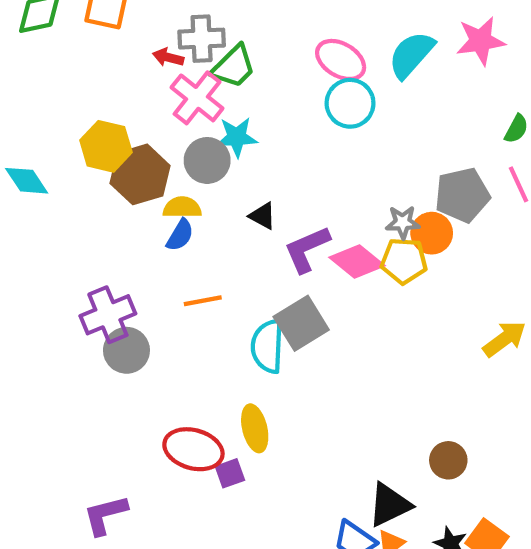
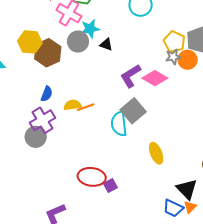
yellow semicircle: (182, 208) -> (73, 105), moved
black triangle: (263, 216) -> (106, 45), moved
blue semicircle: (180, 235) -> (47, 94), moved
yellow pentagon: (404, 261) -> (174, 42), moved, turned 30
gray circle: (126, 350) -> (36, 137), moved
yellow ellipse: (255, 428) -> (156, 153), moved
black triangle: (389, 505) -> (187, 189), turned -40

